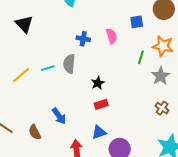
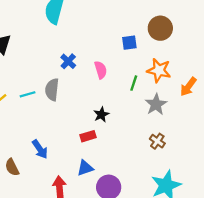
pink semicircle: (112, 36) -> (101, 70), moved
blue cross: (83, 39) -> (68, 61), turned 32
black star: (98, 83) -> (101, 115), moved

